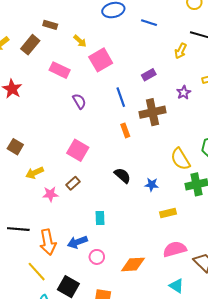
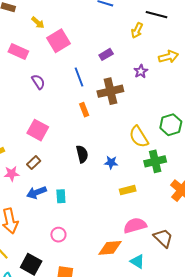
black semicircle: (122, 176) -> (82, 154), turned 36
blue arrow: (77, 242) -> (36, 192), moved
orange diamond: (133, 264) -> (110, 248), moved

